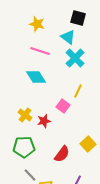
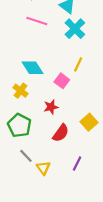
cyan diamond: (36, 77) -> (32, 68), moved
red star: (44, 121) -> (51, 107), moved
green pentagon: (24, 147) -> (19, 125), turned 30

